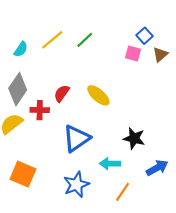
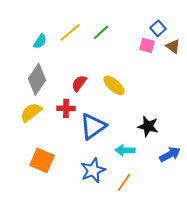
brown triangle: (160, 55) -> (173, 46), turned -42
red cross: (40, 110) -> (66, 108), moved
orange line: (123, 192) -> (124, 182), moved

